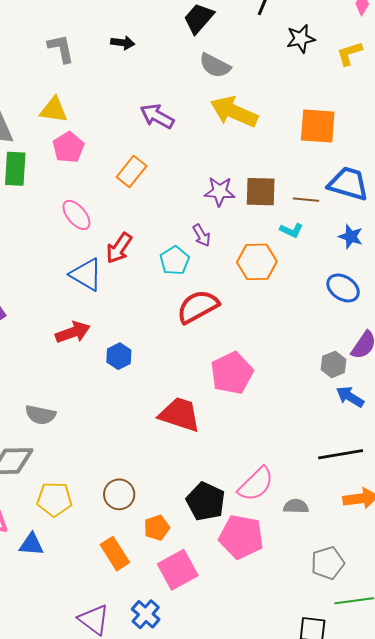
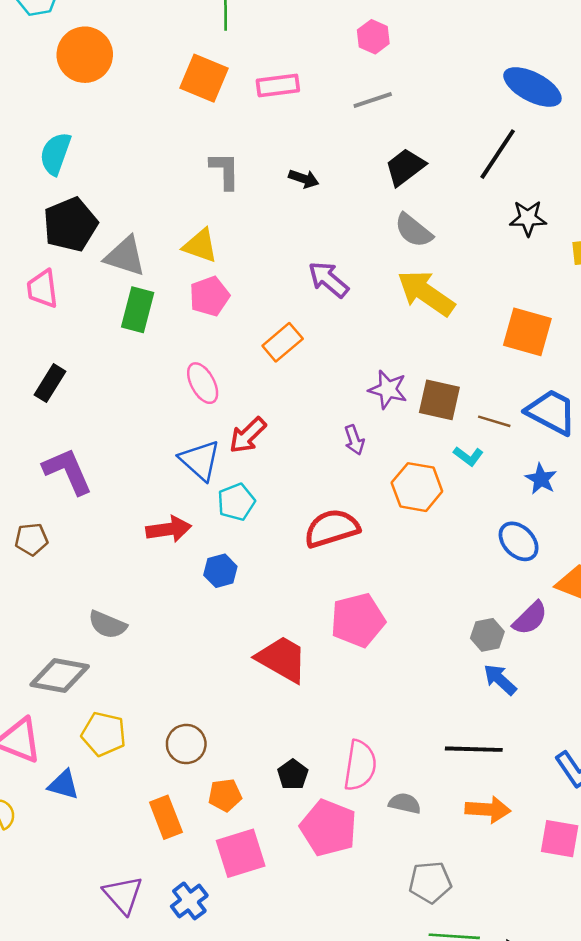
cyan pentagon: (175, 261) -> (236, 502), moved
pink semicircle: (256, 484) -> (360, 765), turned -48
black pentagon: (206, 501) -> (293, 775), size x0.6

